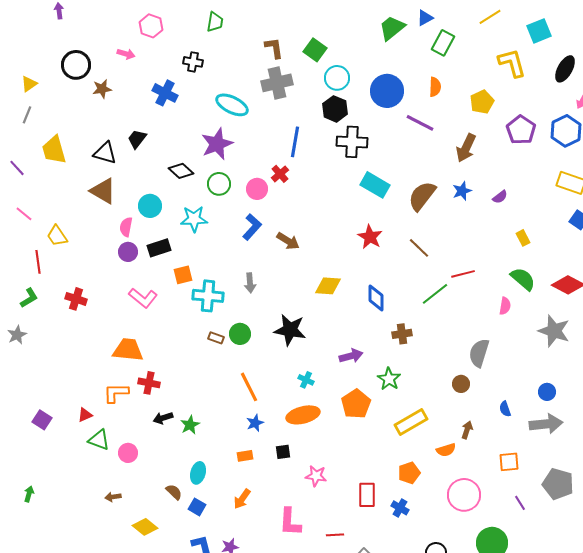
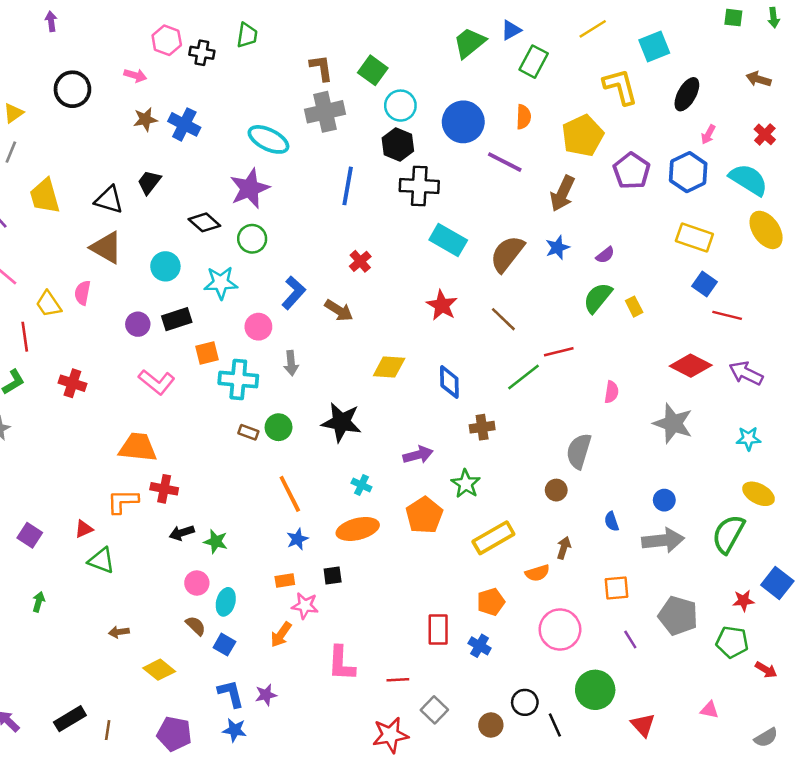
black cross: (193, 62) -> (202, 53), moved
brown star: (102, 89) -> (145, 119), moved
yellow pentagon: (482, 102) -> (583, 136), size x1.4
red cross: (280, 174) -> (360, 261), moved
pink circle: (257, 189) -> (258, 327), moved
pink semicircle: (126, 227) -> (83, 293), moved
green semicircle: (523, 279) -> (598, 298), moved, turned -92
green star: (190, 425) -> (216, 542), turned -30
pink circle: (128, 453) -> (197, 583), moved
pink star: (316, 476) -> (305, 606), moved
green arrow: (29, 494) -> (39, 602), moved

